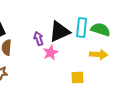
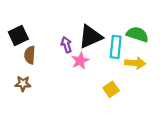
cyan rectangle: (82, 28) -> (116, 47), moved
yellow square: (78, 78) -> (111, 89), turned -32

